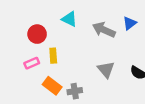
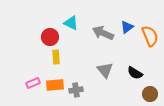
red circle: (37, 34) -> (50, 37), moved
pink rectangle: (32, 63) -> (33, 83), moved
orange rectangle: (52, 86) -> (55, 85), turned -42

